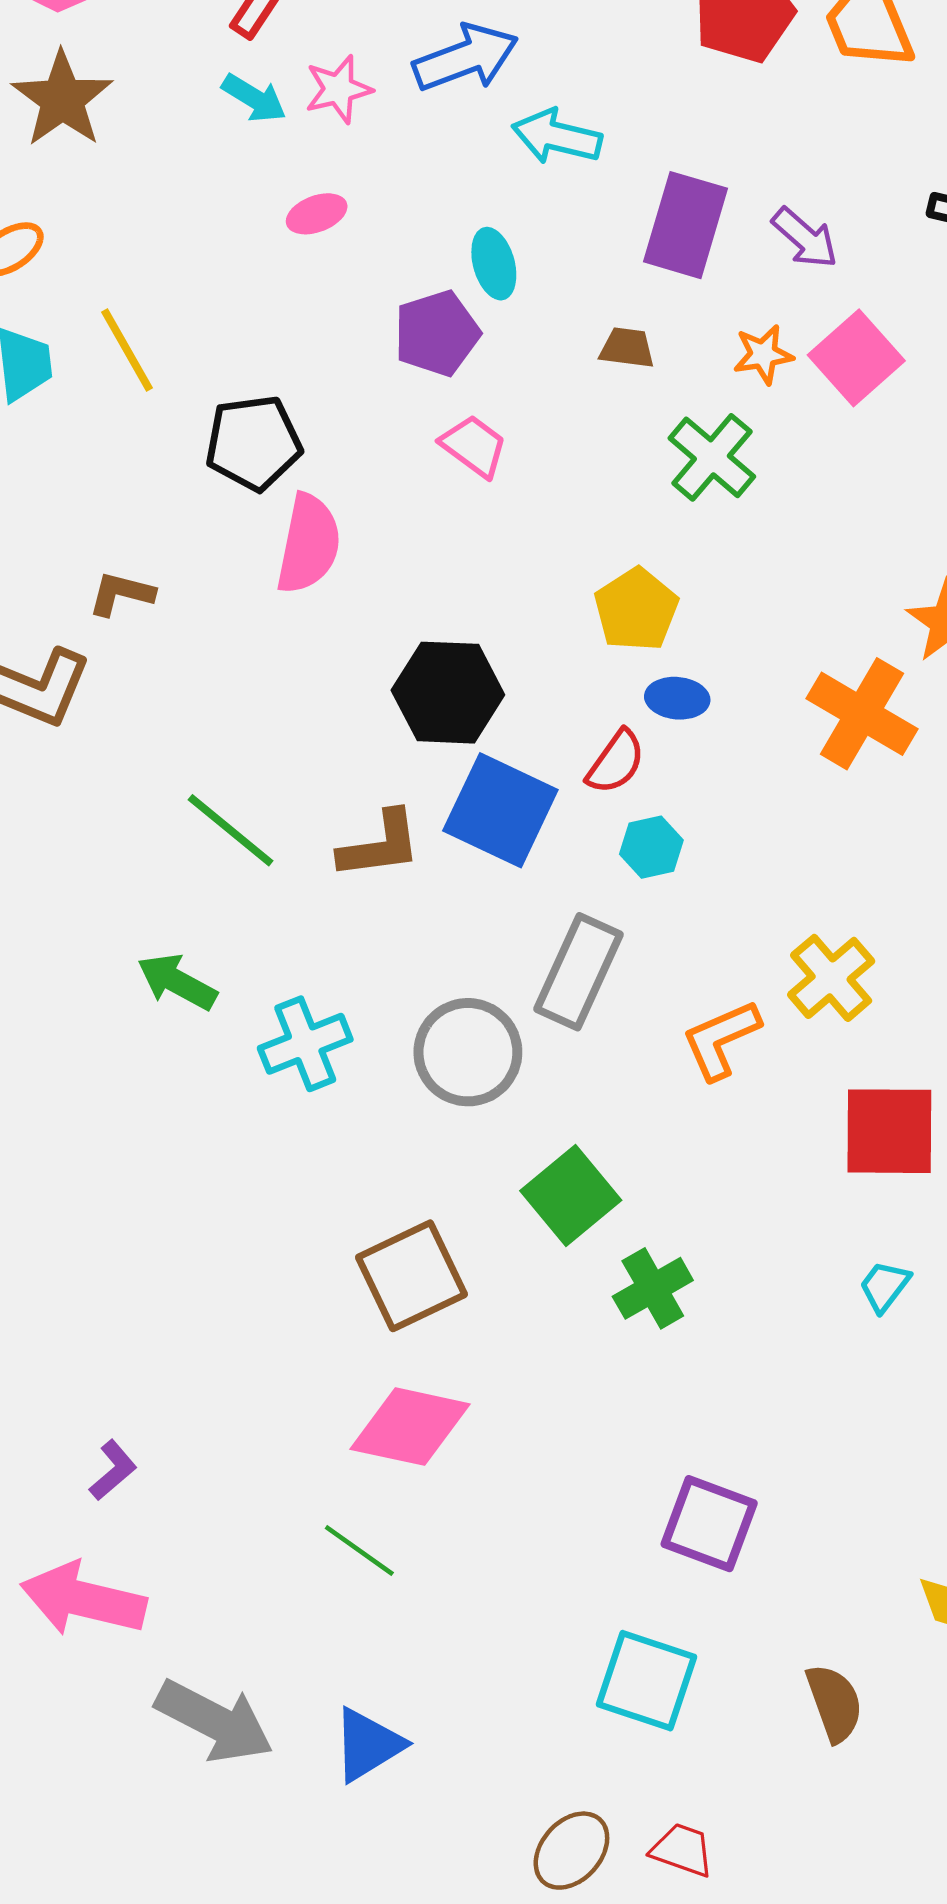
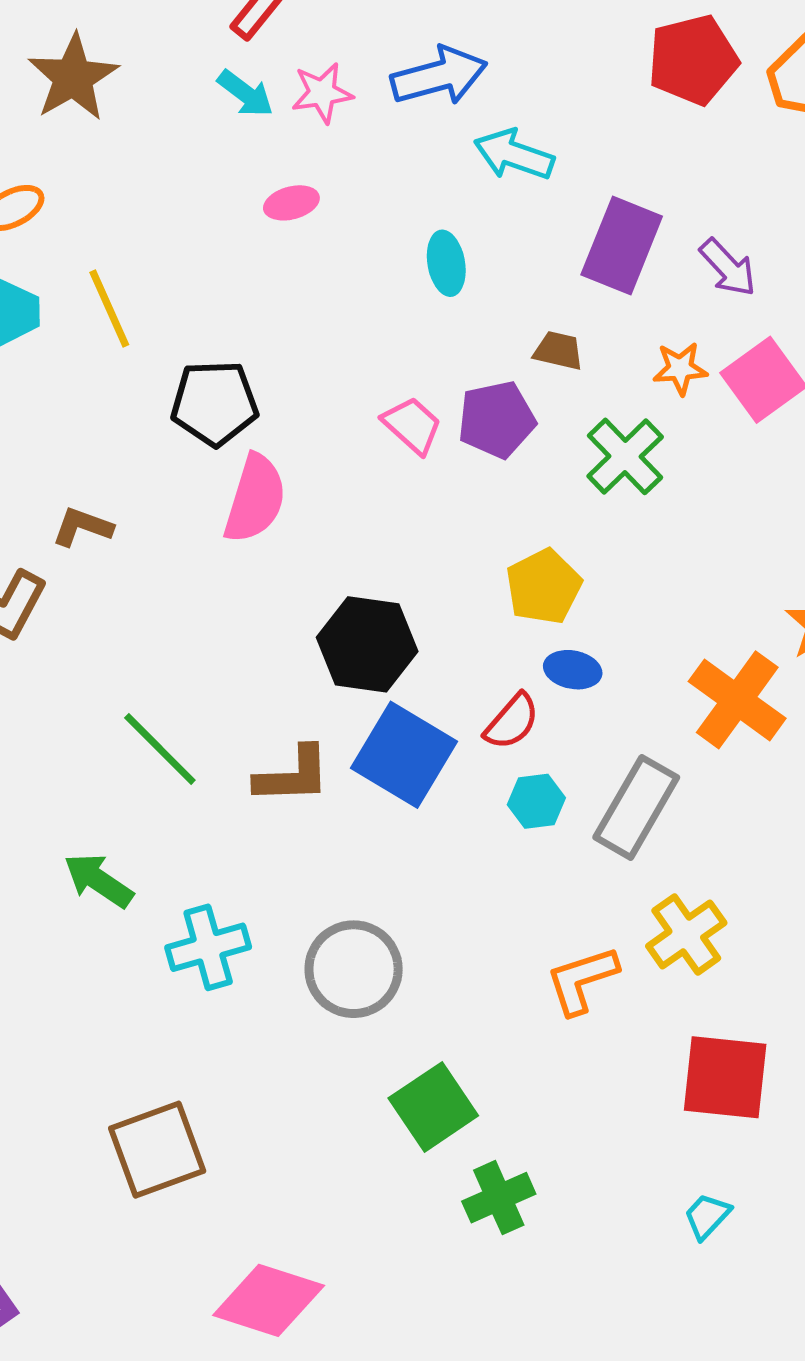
purple pentagon: (437, 333) -> (497, 420), moved
gray rectangle: (579, 972) -> (636, 807), moved
brown square: (411, 1276) -> (157, 1150), moved

